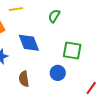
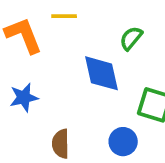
blue diamond: (29, 43) -> (101, 73), moved

